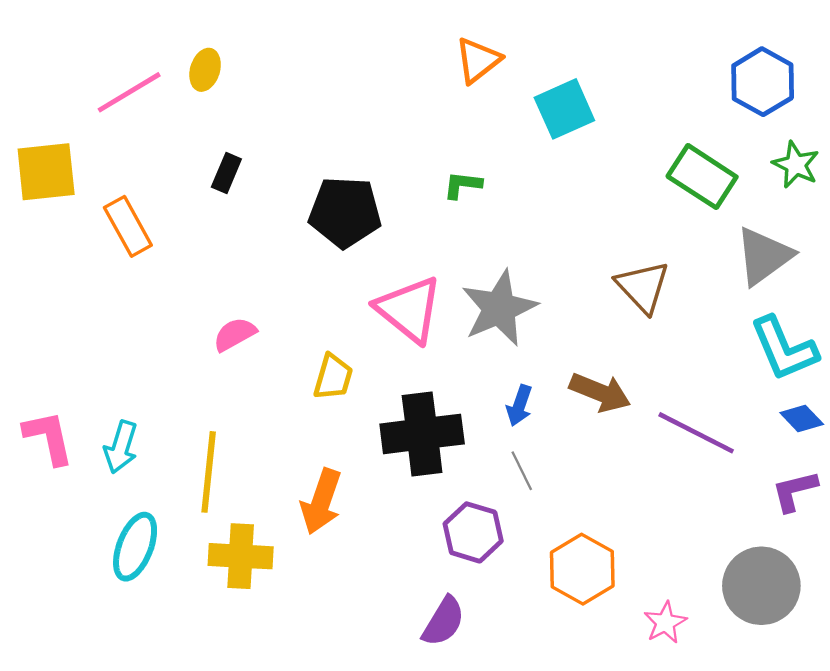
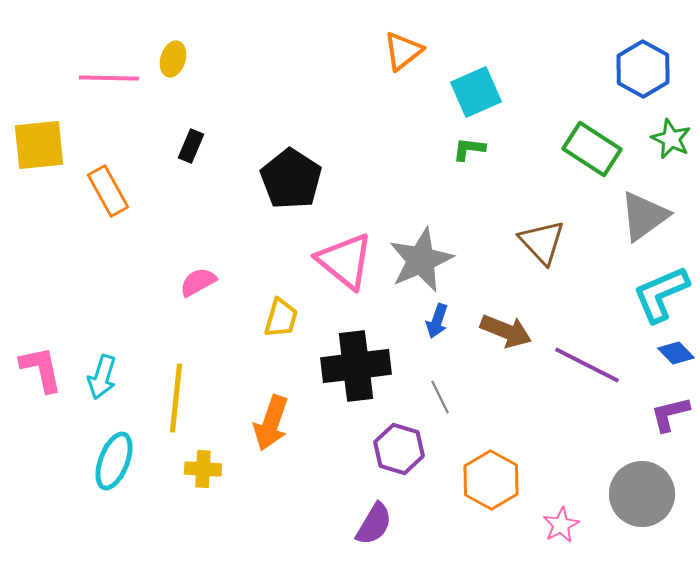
pink line: (129, 92) -> (109, 78), turned 32
green L-shape: (462, 185) -> (469, 149), moved
black pentagon: (345, 212) -> (291, 179), turned 30
cyan L-shape: (784, 349) -> (661, 294), turned 90
blue arrow: (519, 405) -> (437, 321), moved
yellow cross: (241, 556) -> (203, 469), size x0.7

